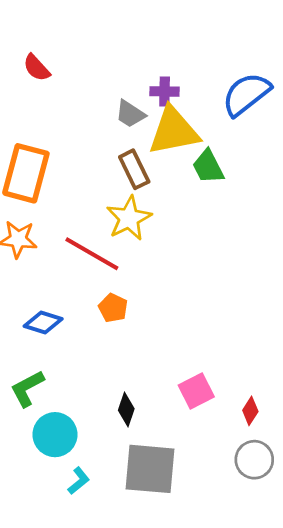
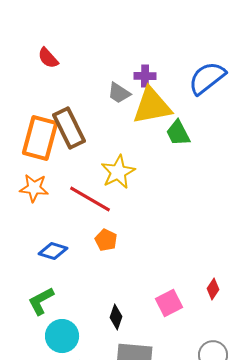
brown rectangle: (134, 169) -> (69, 128), moved, size x1.4
red diamond: (250, 411) -> (213, 289), moved

